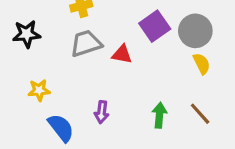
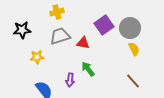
yellow star: (39, 90) -> (37, 57), moved
green arrow: (159, 115) -> (88, 69), moved, turned -42

